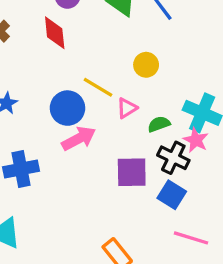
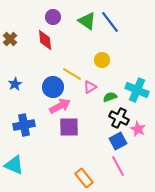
pink star: (196, 140) -> (138, 129), moved
purple square: (132, 172) -> (69, 127), moved
blue square: (172, 195) -> (118, 141), turned 30
pink line: (191, 238) -> (118, 166), moved, turned 45

